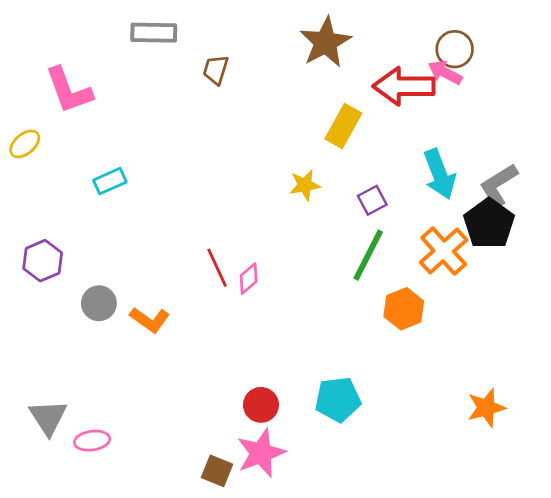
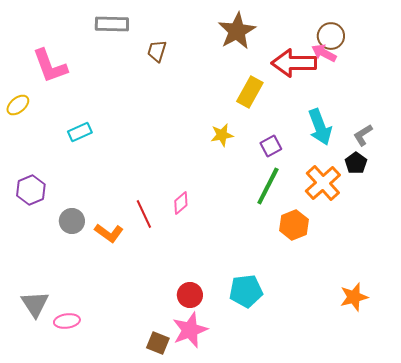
gray L-shape: (499, 185) -> (363, 135), size x0.7
black pentagon: (489, 224) -> (356, 163), size x0.6
red line: (217, 268) -> (144, 214), moved

